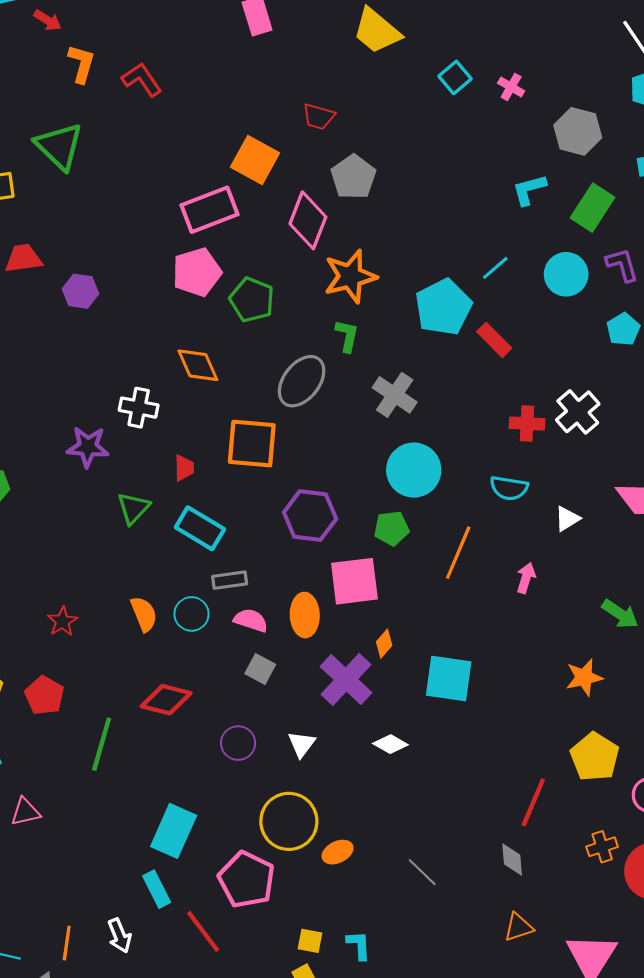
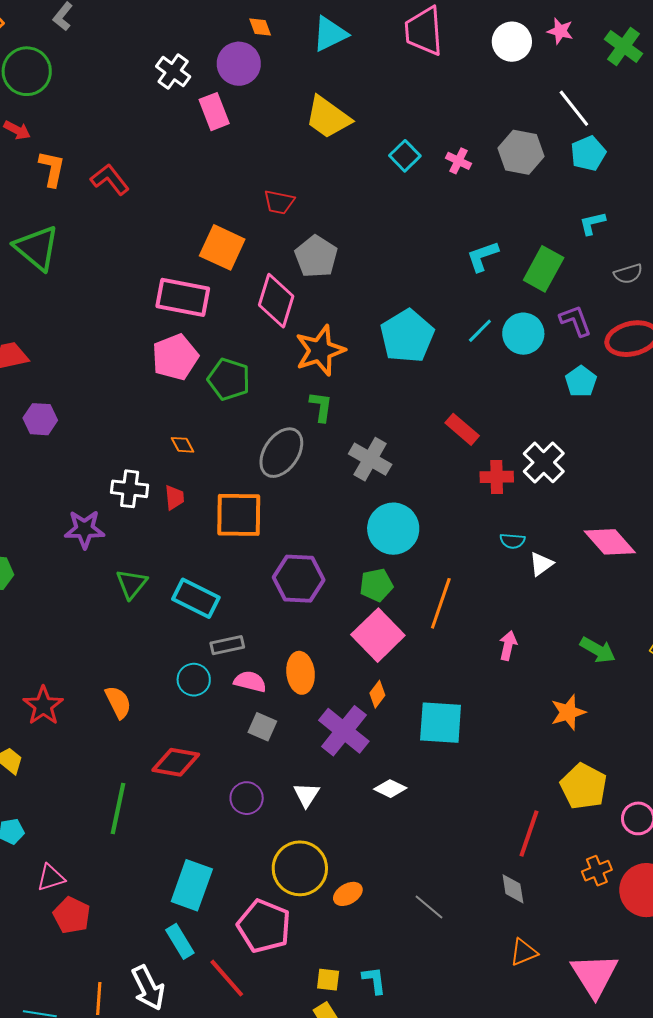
gray hexagon: (578, 131) -> (521, 152), moved
pink rectangle: (210, 210) -> (183, 297), turned 36
cyan line: (495, 268) -> (480, 331), moved
purple hexagon: (80, 291) -> (40, 419), moved
cyan pentagon: (443, 307) -> (407, 336), moved
red rectangle: (494, 340) -> (462, 429), moved
orange diamond: (198, 365) -> (183, 445), size x0.6
red trapezoid: (184, 468) -> (174, 498), moved
cyan semicircle: (509, 488) -> (512, 541), moved, size x0.7
pink arrow: (526, 578) -> (508, 646), moved
pink square: (354, 581) -> (378, 635), moved, turned -33
orange semicircle: (144, 614) -> (118, 702), moved
red star: (62, 621) -> (43, 706), moved, size x1.4
red pentagon: (44, 695) -> (72, 915), moved
white arrow: (120, 936) -> (148, 988), size x1.4

